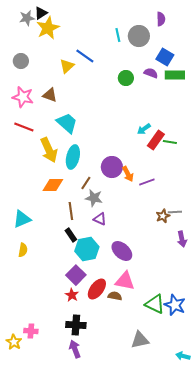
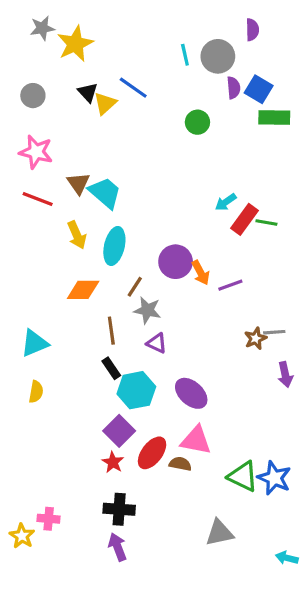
black triangle: (41, 13) -> (88, 92), moved, turned -40
purple semicircle: (151, 73) -> (234, 88), moved, turned 64
brown triangle: (50, 95) -> (78, 183), moved, turned 35
yellow arrow: (49, 150) -> (77, 235), size x0.7

